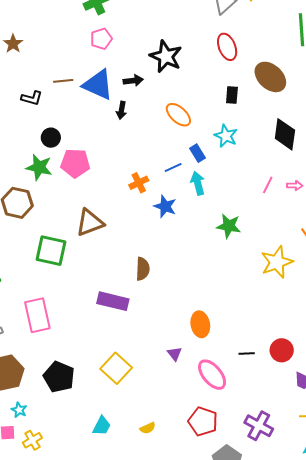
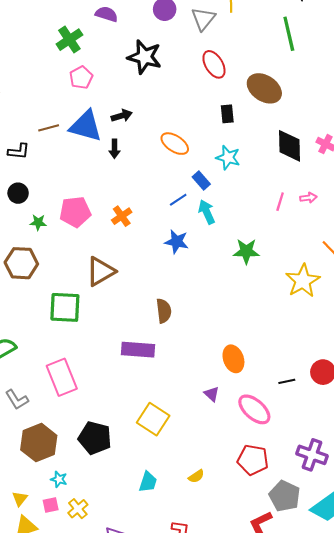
black star: (166, 56) -> (145, 57), moved
black circle: (51, 138) -> (18, 193), moved
green star: (39, 167) -> (38, 222), size x0.6
orange cross: (139, 183) -> (122, 216), moved

